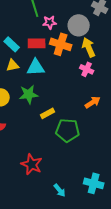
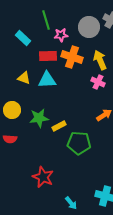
gray circle: (79, 25) -> (89, 27), moved
cyan rectangle: (12, 44) -> (23, 38), moved
yellow triangle: (13, 65) -> (24, 78), turned 32
green star: (29, 94) -> (39, 118), moved

